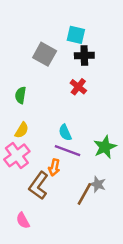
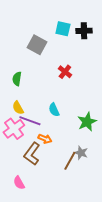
black cross: (84, 55) -> (84, 31), moved
yellow semicircle: (22, 130) -> (18, 108), turned 120
purple line: (67, 151) -> (30, 121), moved
orange arrow: (54, 168) -> (45, 139), turned -80

